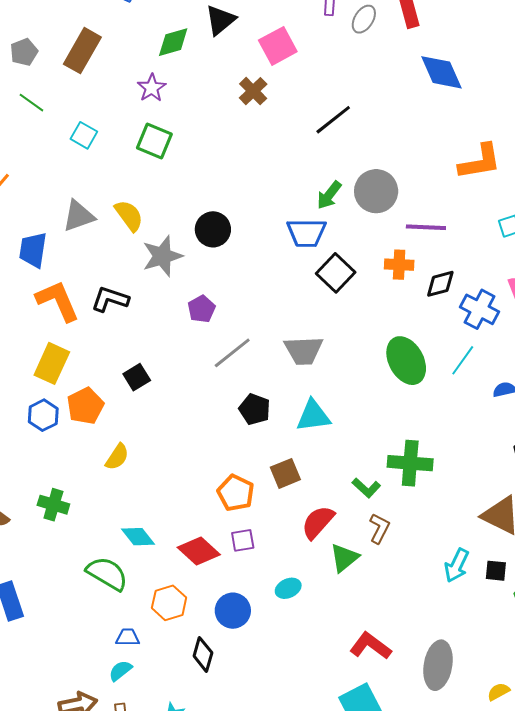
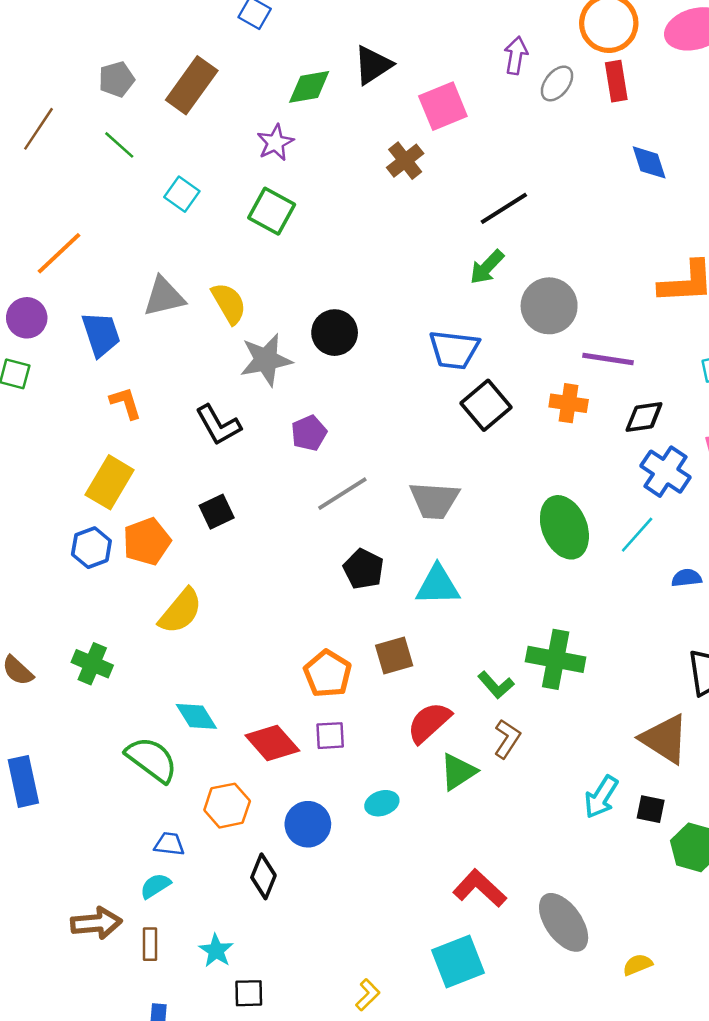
blue diamond: (441, 72) -> (649, 162), size x0.7
green arrow: (329, 195) -> (487, 267), moved
blue trapezoid: (33, 250) -> (101, 334), turned 147
black diamond: (440, 284) -> (644, 417), moved
black L-shape: (110, 299) -> (218, 425), moved, turned -144
orange L-shape: (58, 301) -> (126, 403), size x0.6
yellow semicircle: (117, 457) -> (181, 611), size x1.4
gray ellipse: (438, 665) -> (564, 922), turned -51

